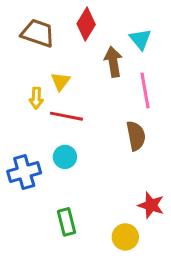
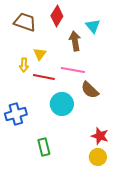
pink line: (145, 90) -> (73, 70), moved, turned -70
brown semicircle: (136, 136) -> (90, 90), turned 144
cyan circle: (65, 157) -> (62, 104), moved, size x1.5
yellow circle: (125, 237) -> (98, 157), moved

